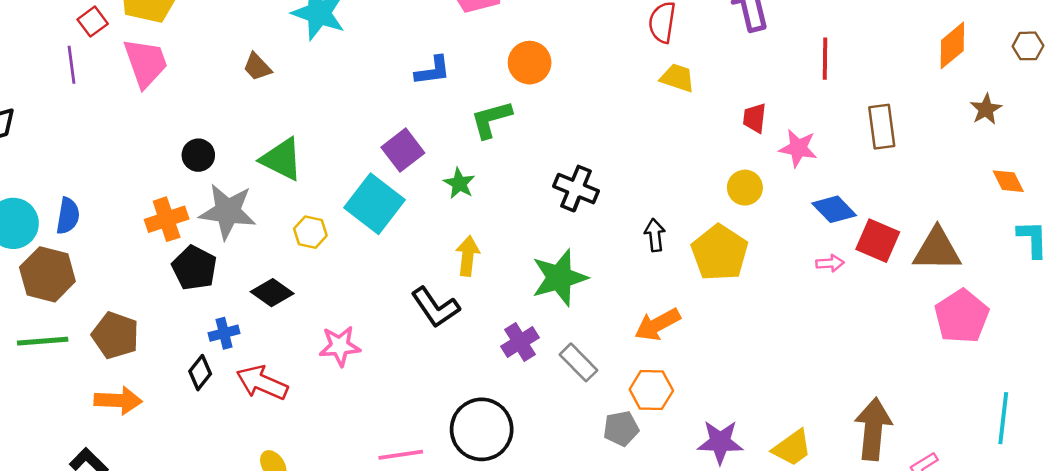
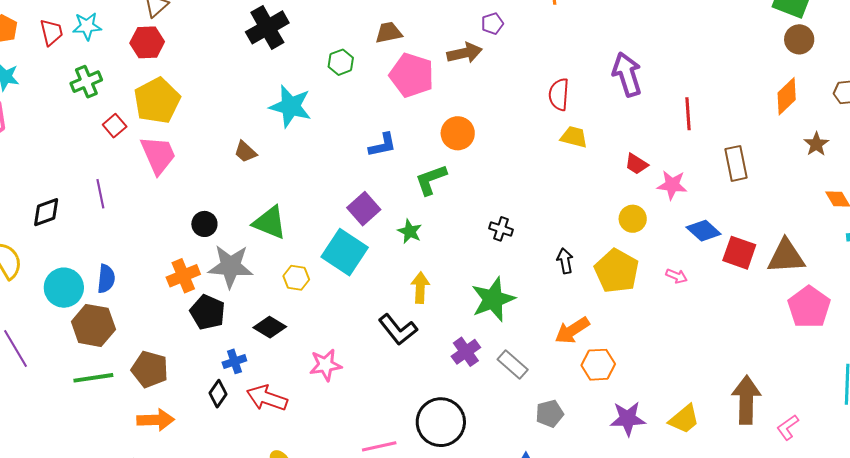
purple line: (72, 65) -> (100, 194), moved
red trapezoid: (755, 118) -> (636, 164), turned -60
black cross: (576, 189) -> (501, 229), size x0.7
pink arrow: (830, 263) -> (677, 276), moved, turned 30
orange hexagon: (651, 390) -> (598, 365), moved

